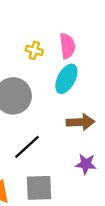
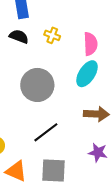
yellow cross: (34, 50) -> (52, 35), moved

